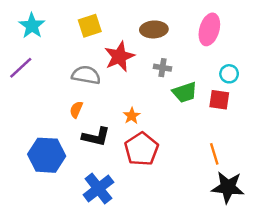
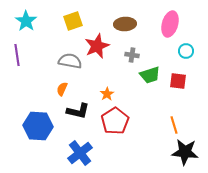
purple line: (21, 68) -> (17, 55), turned -55
cyan circle: (229, 74) -> (186, 51), moved

